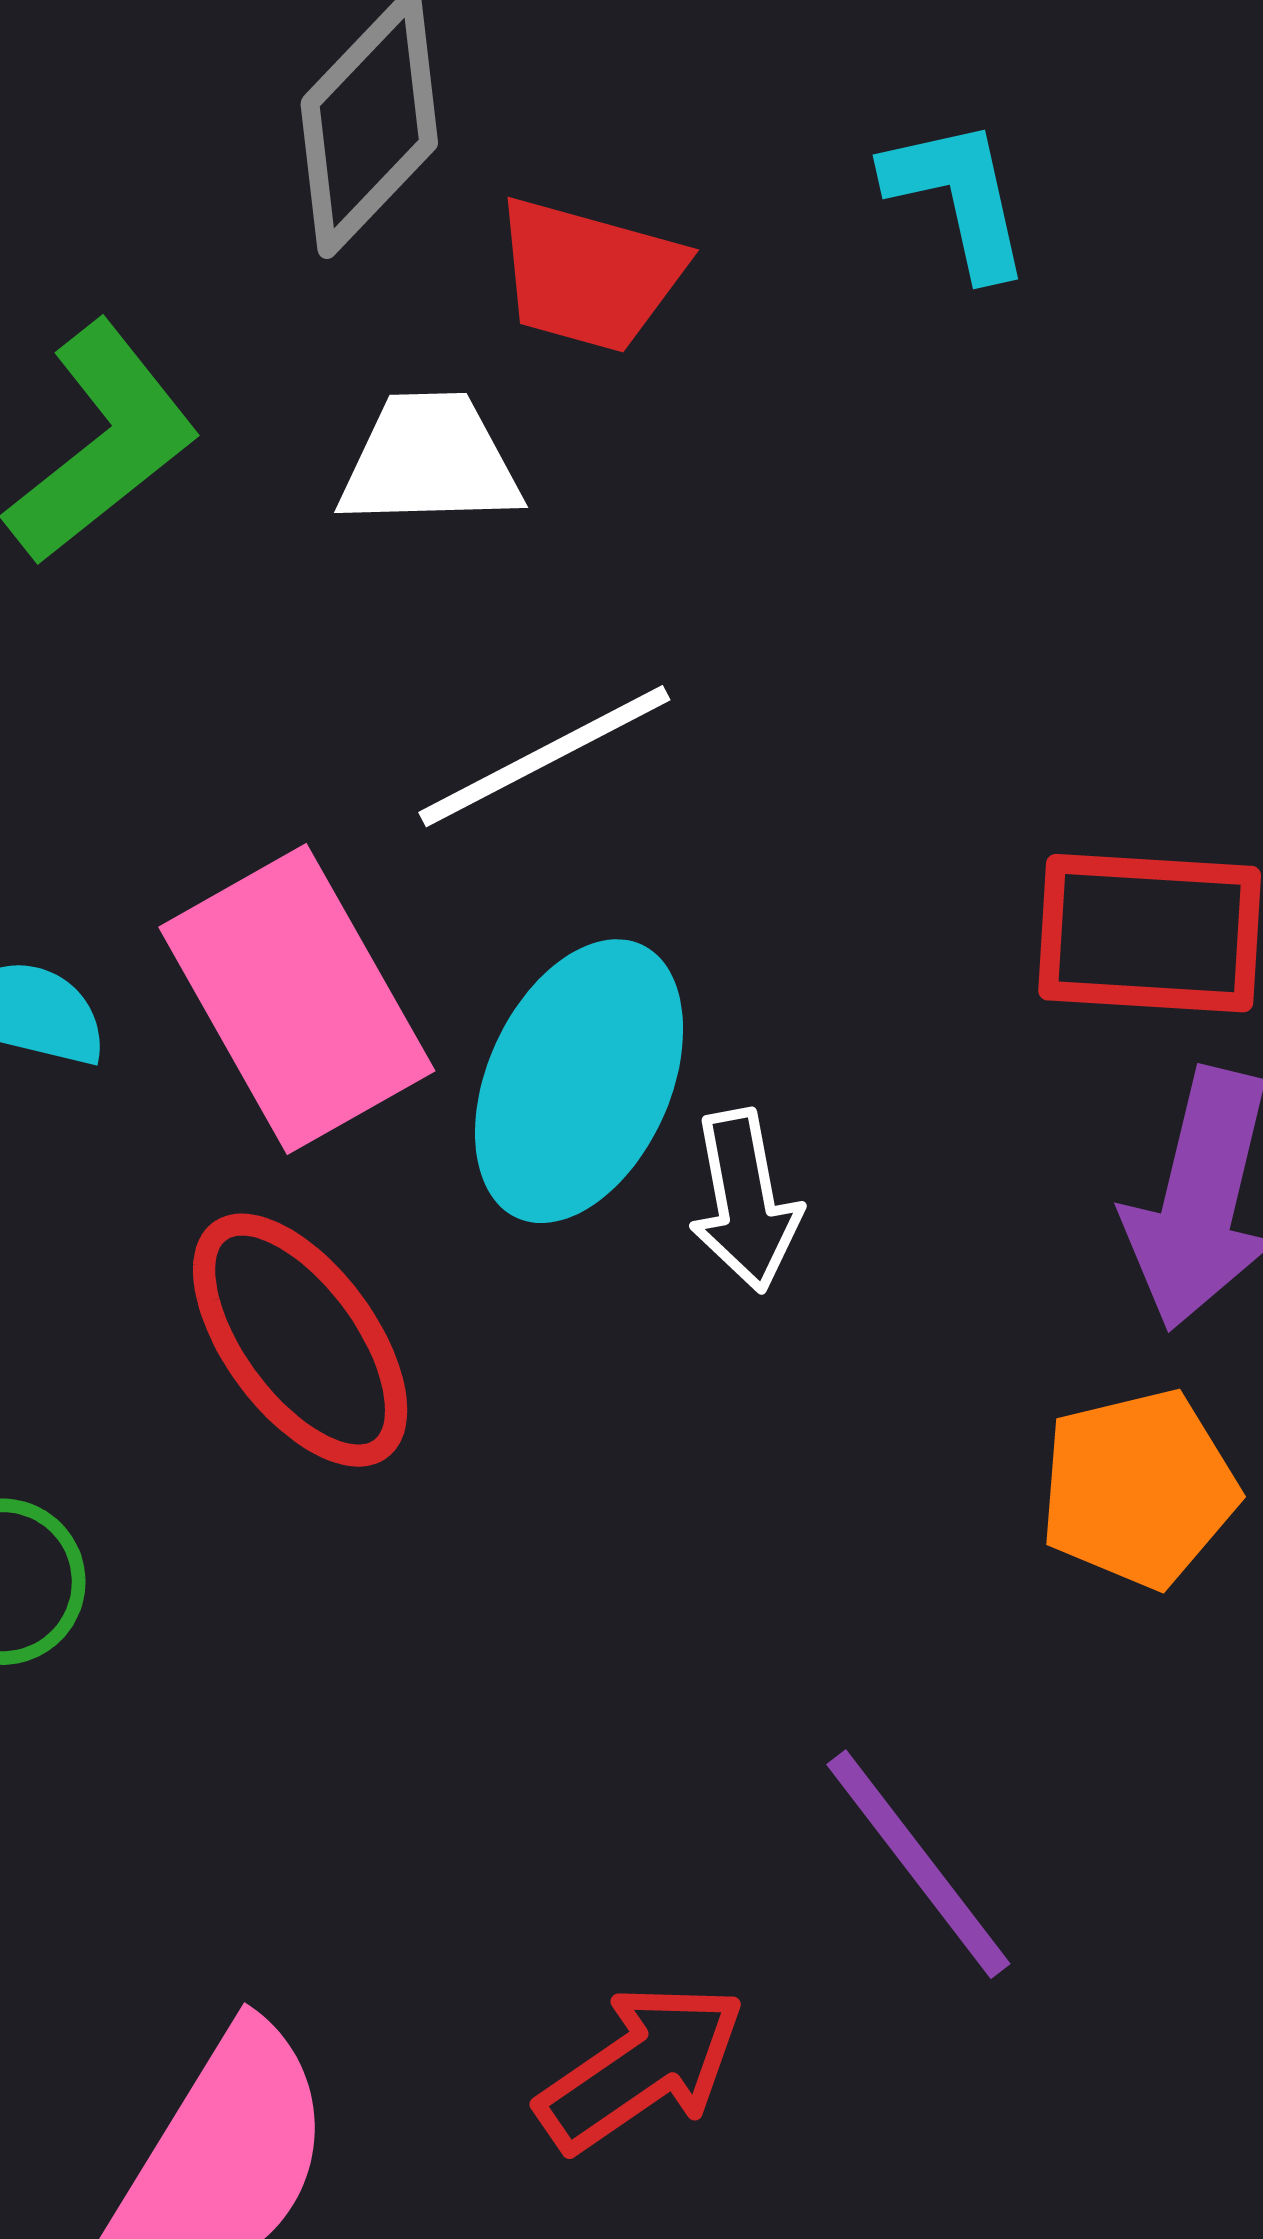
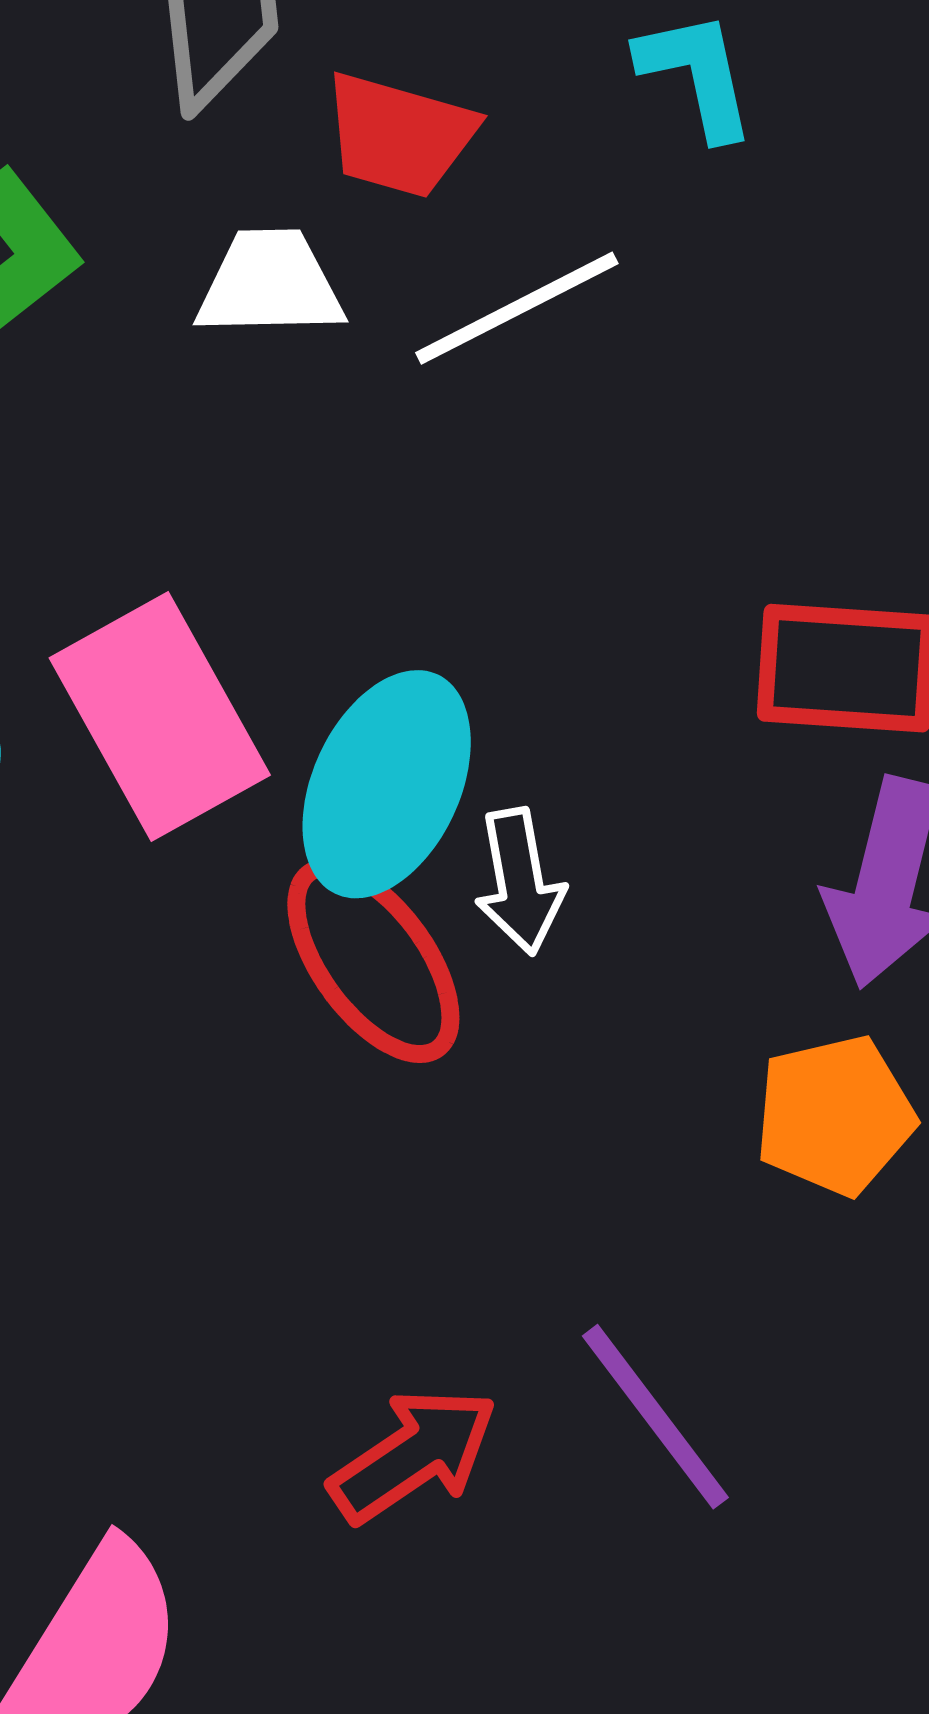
white line: (544, 756) -> (517, 308), moved
red ellipse: (300, 1340) -> (373, 961), moved
red arrow: (641, 2068) -> (413, 1455), moved

